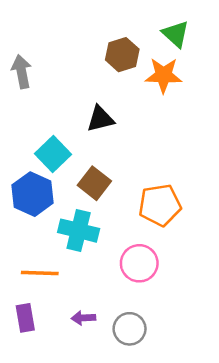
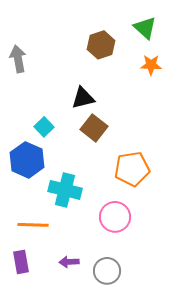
orange star: (163, 75) -> (151, 65), moved, size x0.7
cyan square: (53, 154) -> (44, 127), size x0.7
brown square: (94, 183) -> (94, 128), moved

